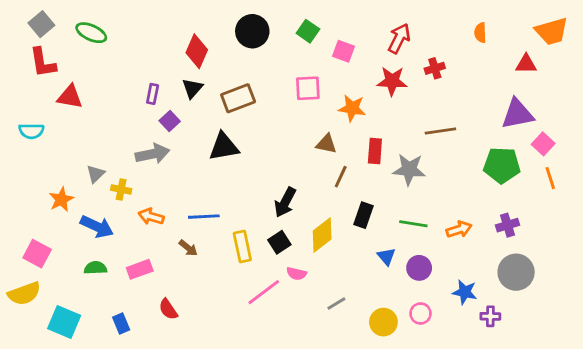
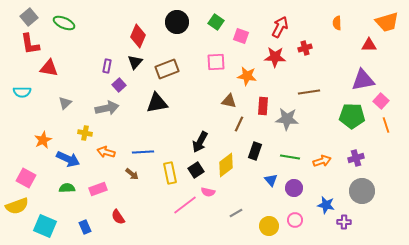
gray triangle: (95, 174) -> (65, 103), moved

